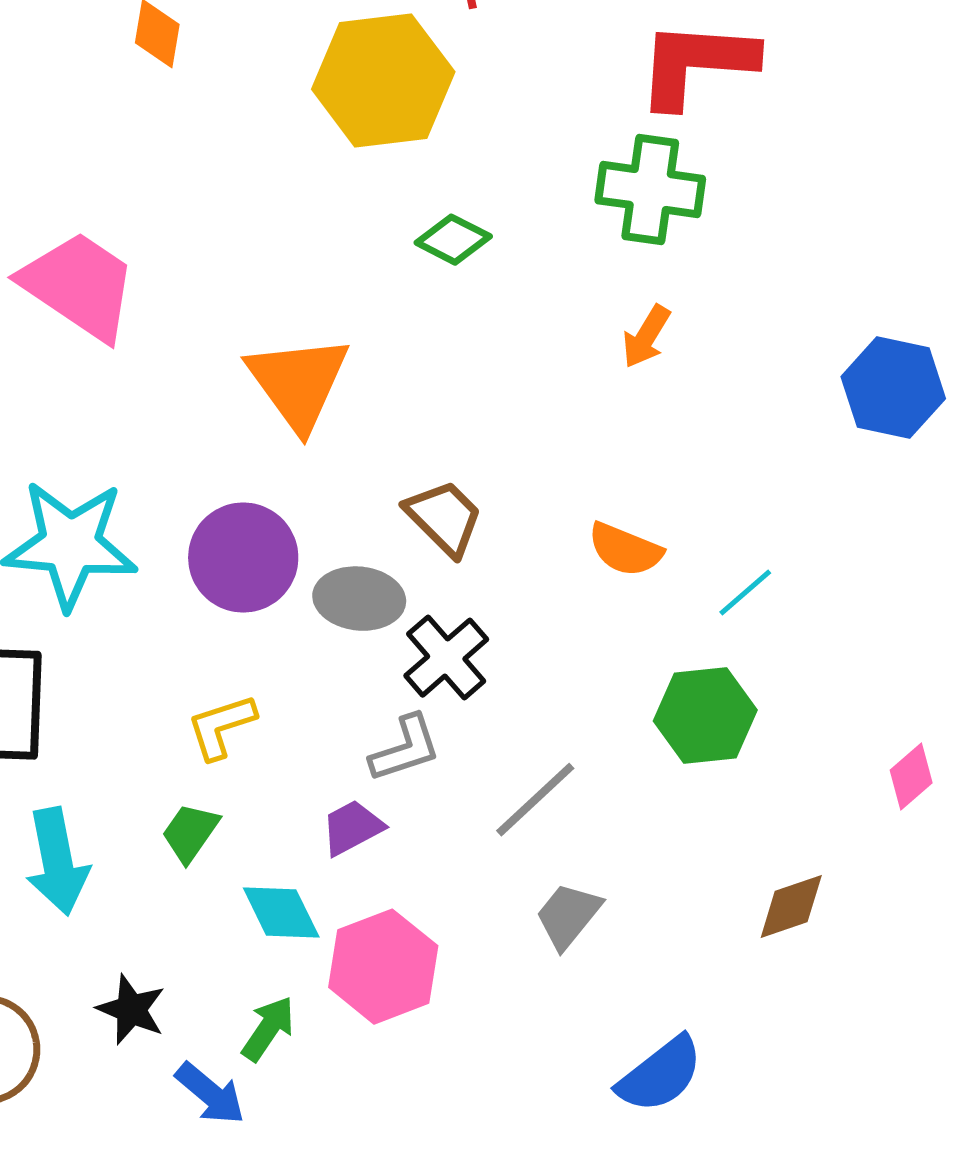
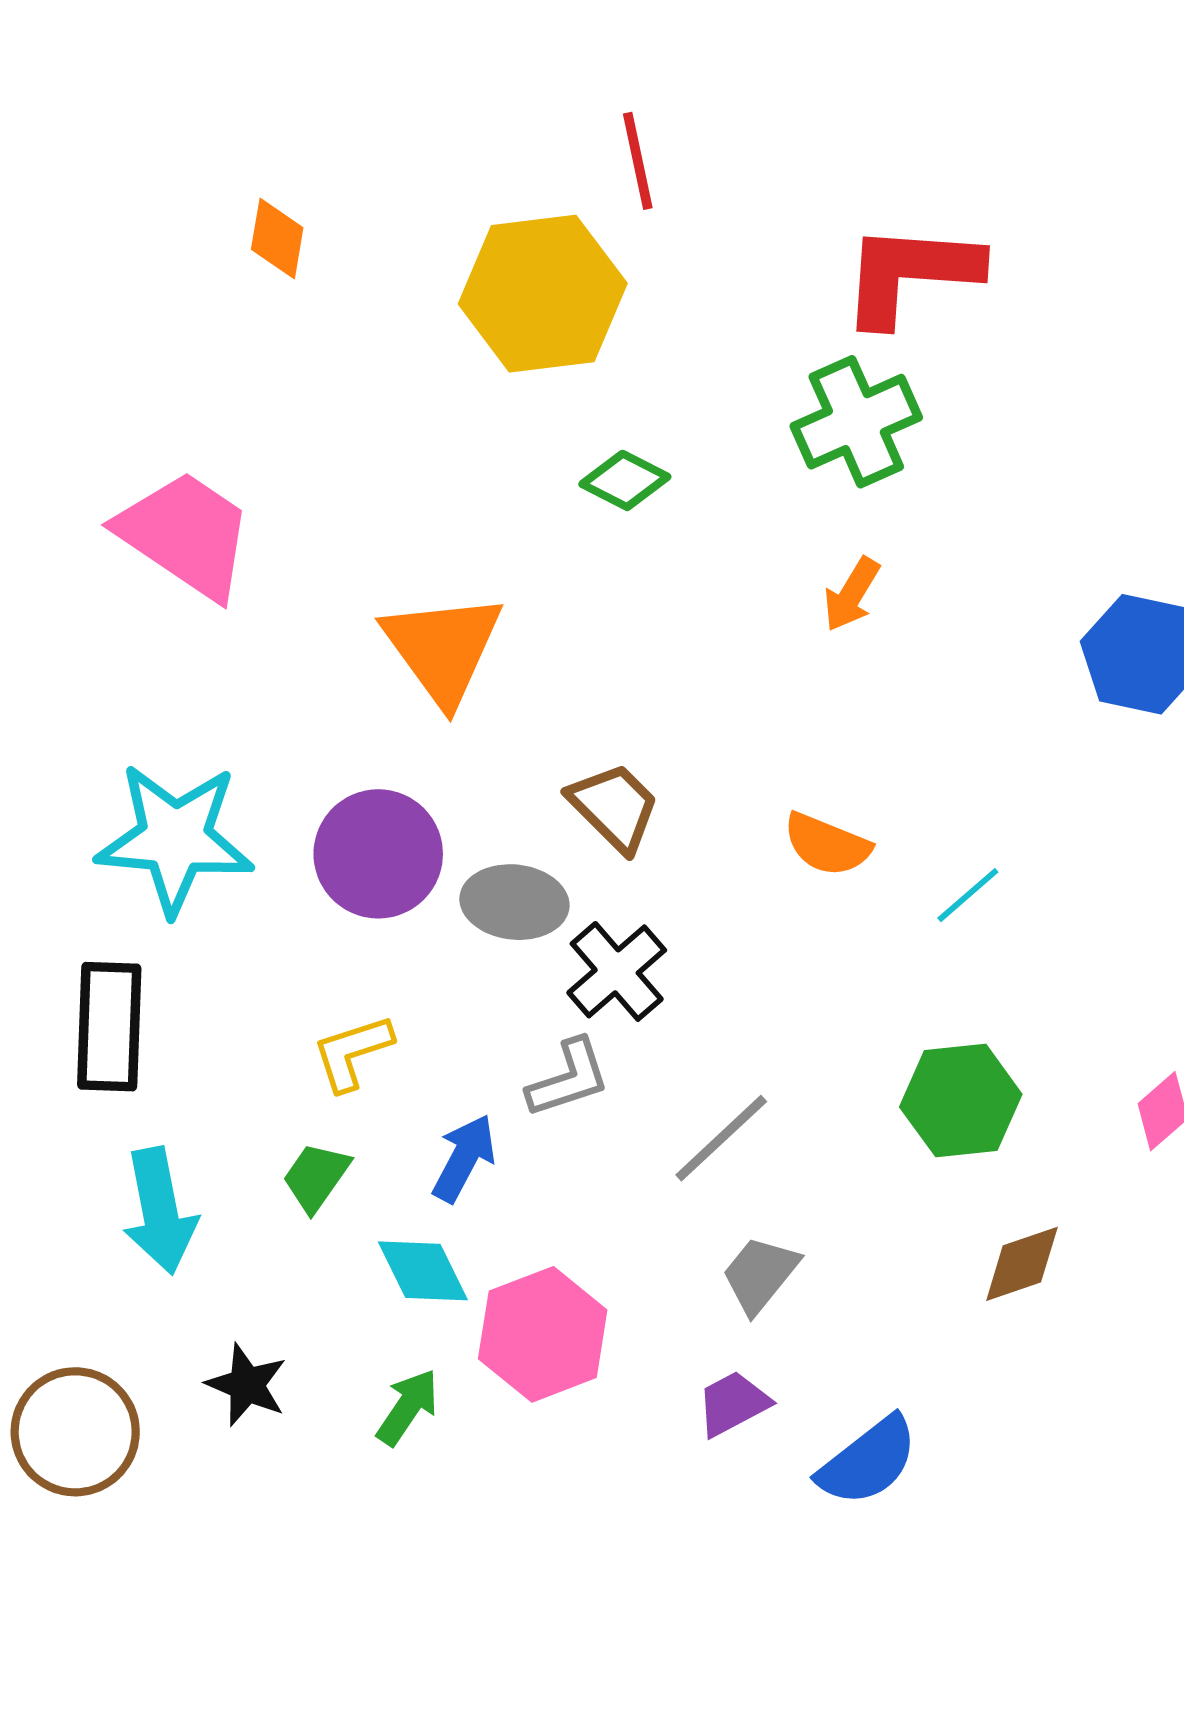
green cross: (650, 190) -> (856, 422), turned -32
green hexagon: (705, 716) -> (961, 1101), moved
purple trapezoid: (352, 828) -> (733, 1404), moved
blue arrow: (210, 1094) -> (464, 1158), moved, turned -102

